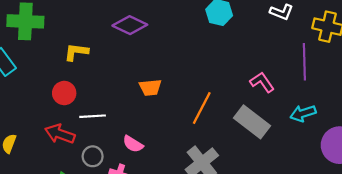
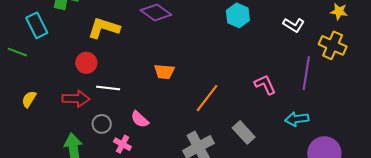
yellow L-shape: (76, 52) -> (104, 28), size x1.4
gray rectangle: (252, 122) -> (244, 132), moved, size x0.7
red arrow: (60, 134) -> (76, 99), turned 152

